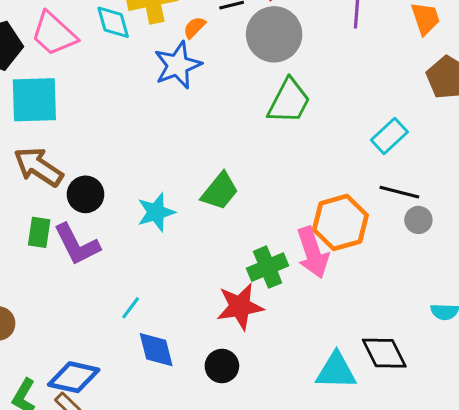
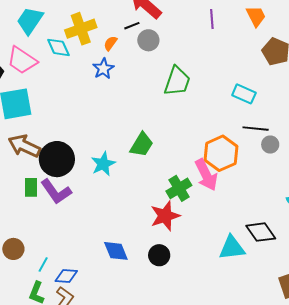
gray circle: (274, 34) -> (148, 40), moved, size x0.6
blue star: (178, 65) -> (103, 69), size x0.7
cyan rectangle: (389, 136) -> (244, 94), turned 75
black circle: (86, 194) -> (57, 159), size x1.5
cyan line: (131, 308) -> (43, 264), moved
blue diamond: (74, 377) -> (66, 276), size x0.7

